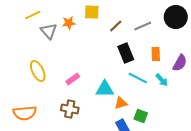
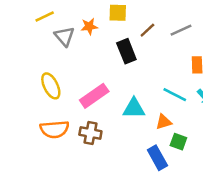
black rectangle: (126, 53) -> (126, 51), moved
pink rectangle: (73, 79) -> (94, 96), size x1.6
orange triangle: (121, 103) -> (164, 122), moved
orange semicircle: (25, 113) -> (55, 129), moved

